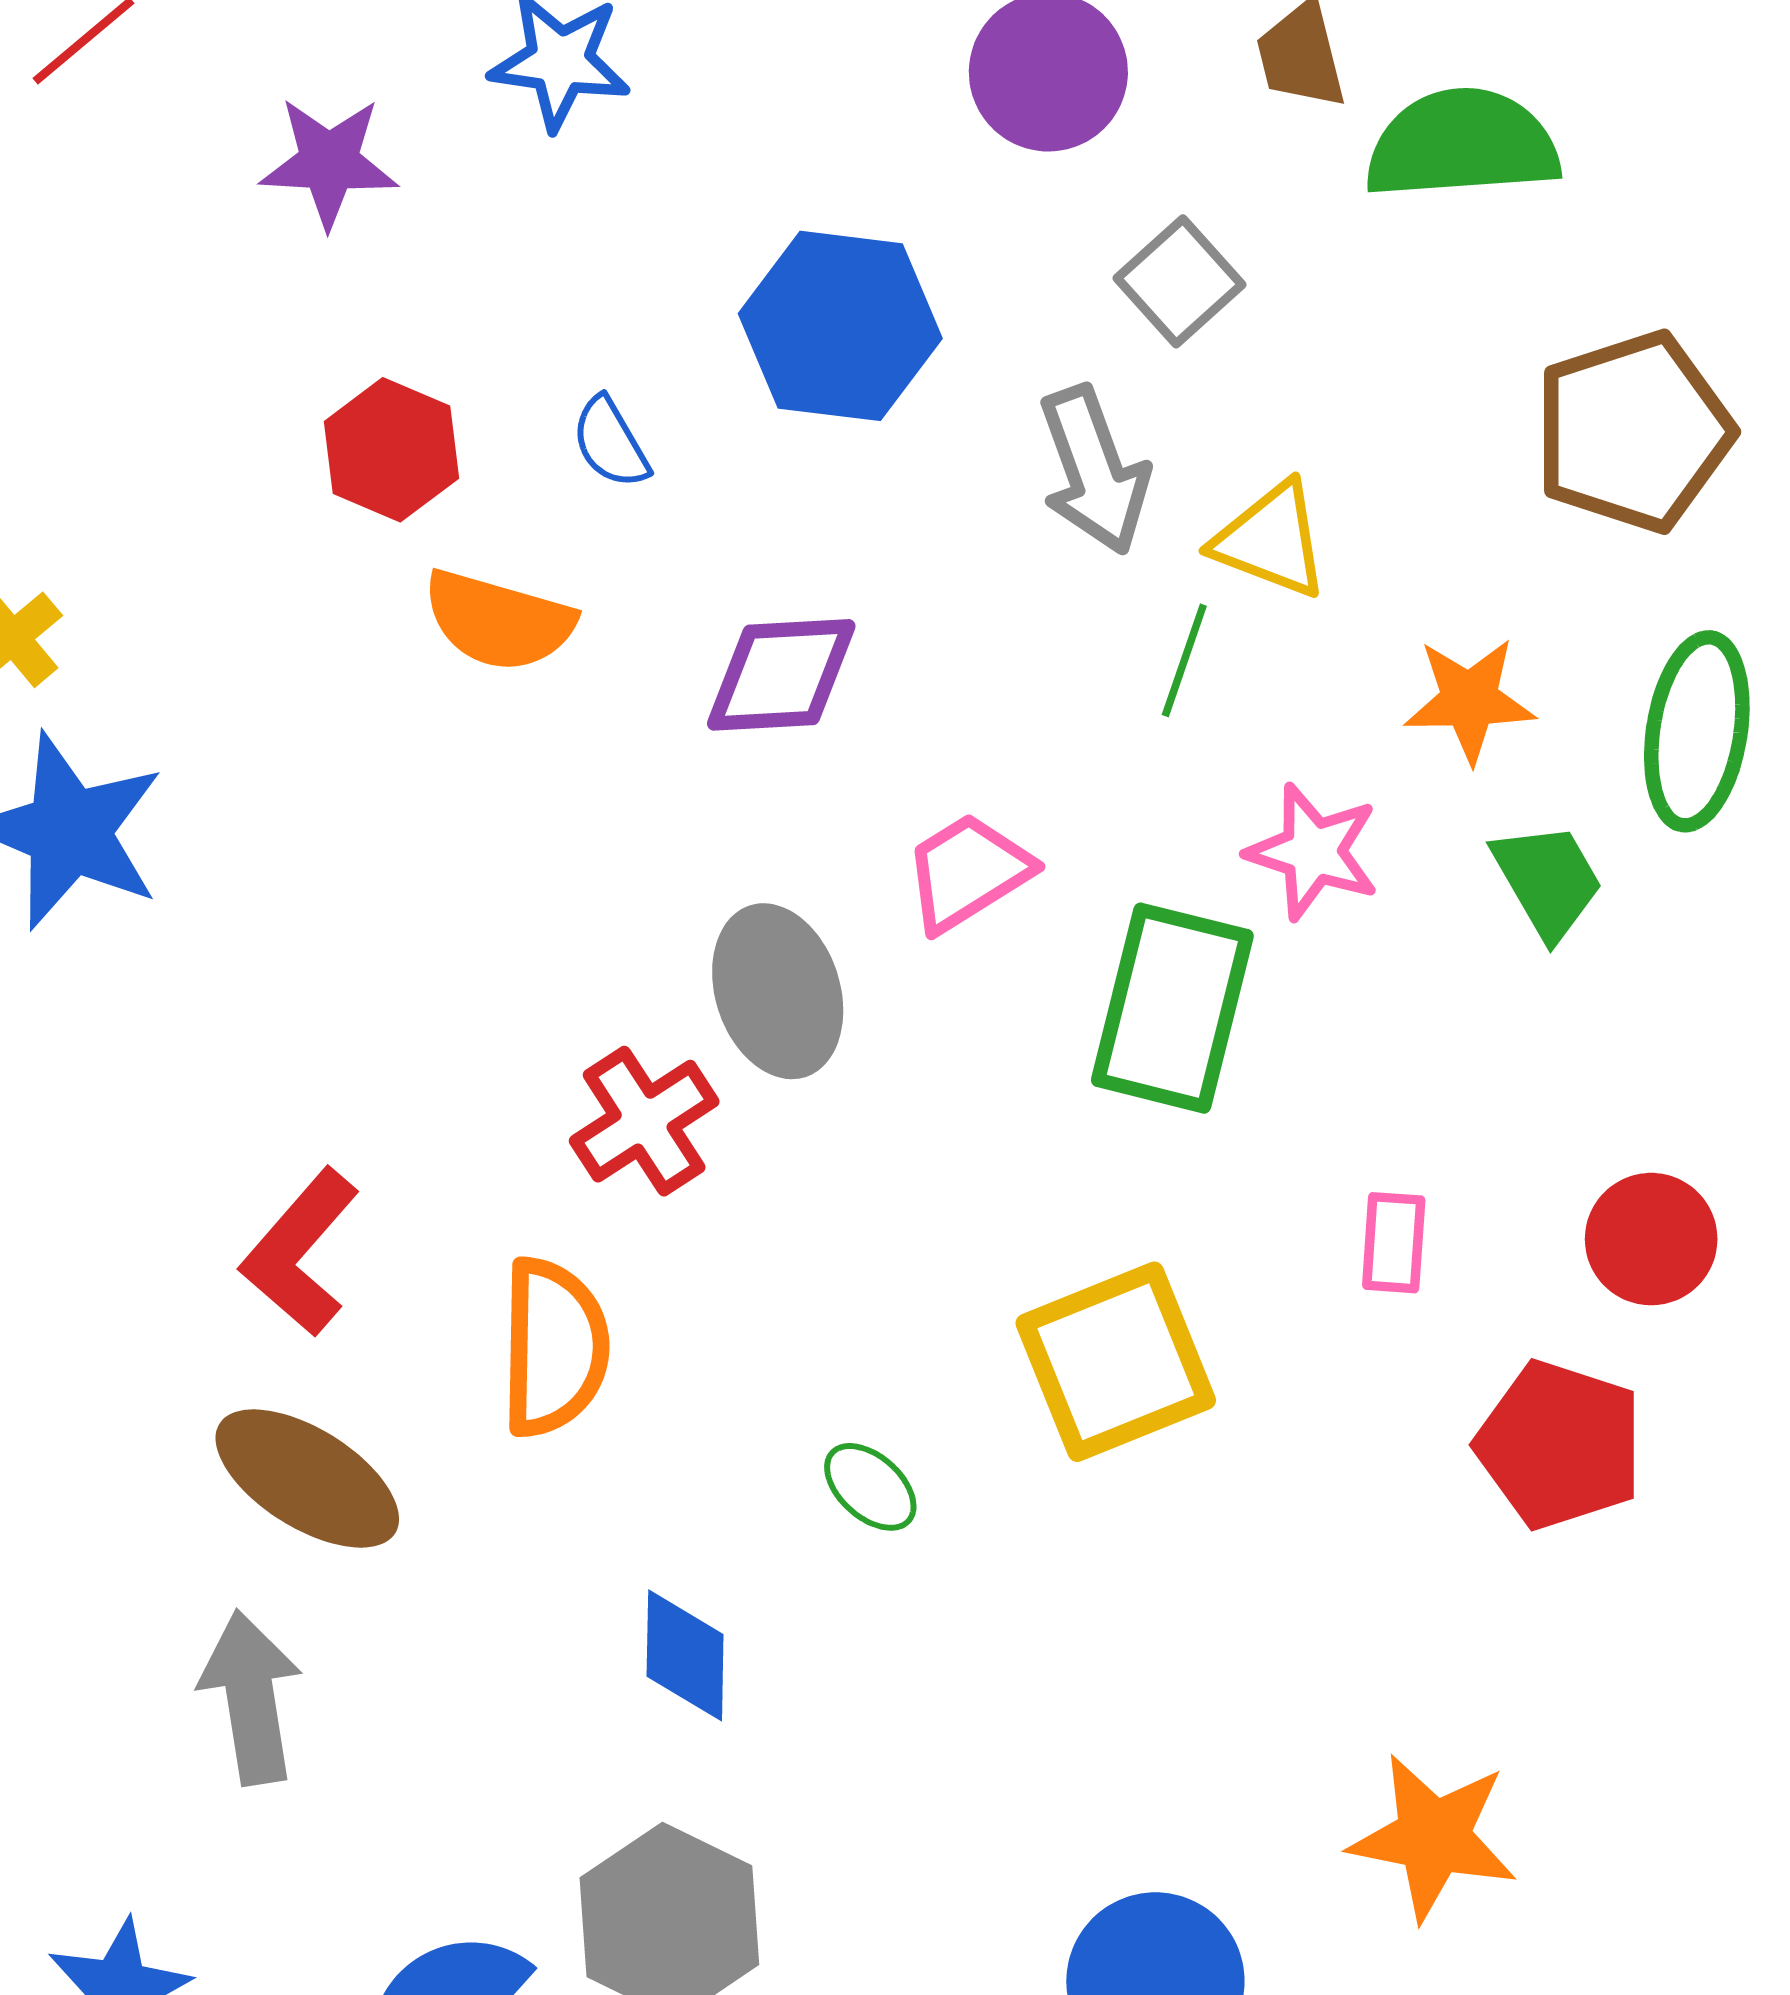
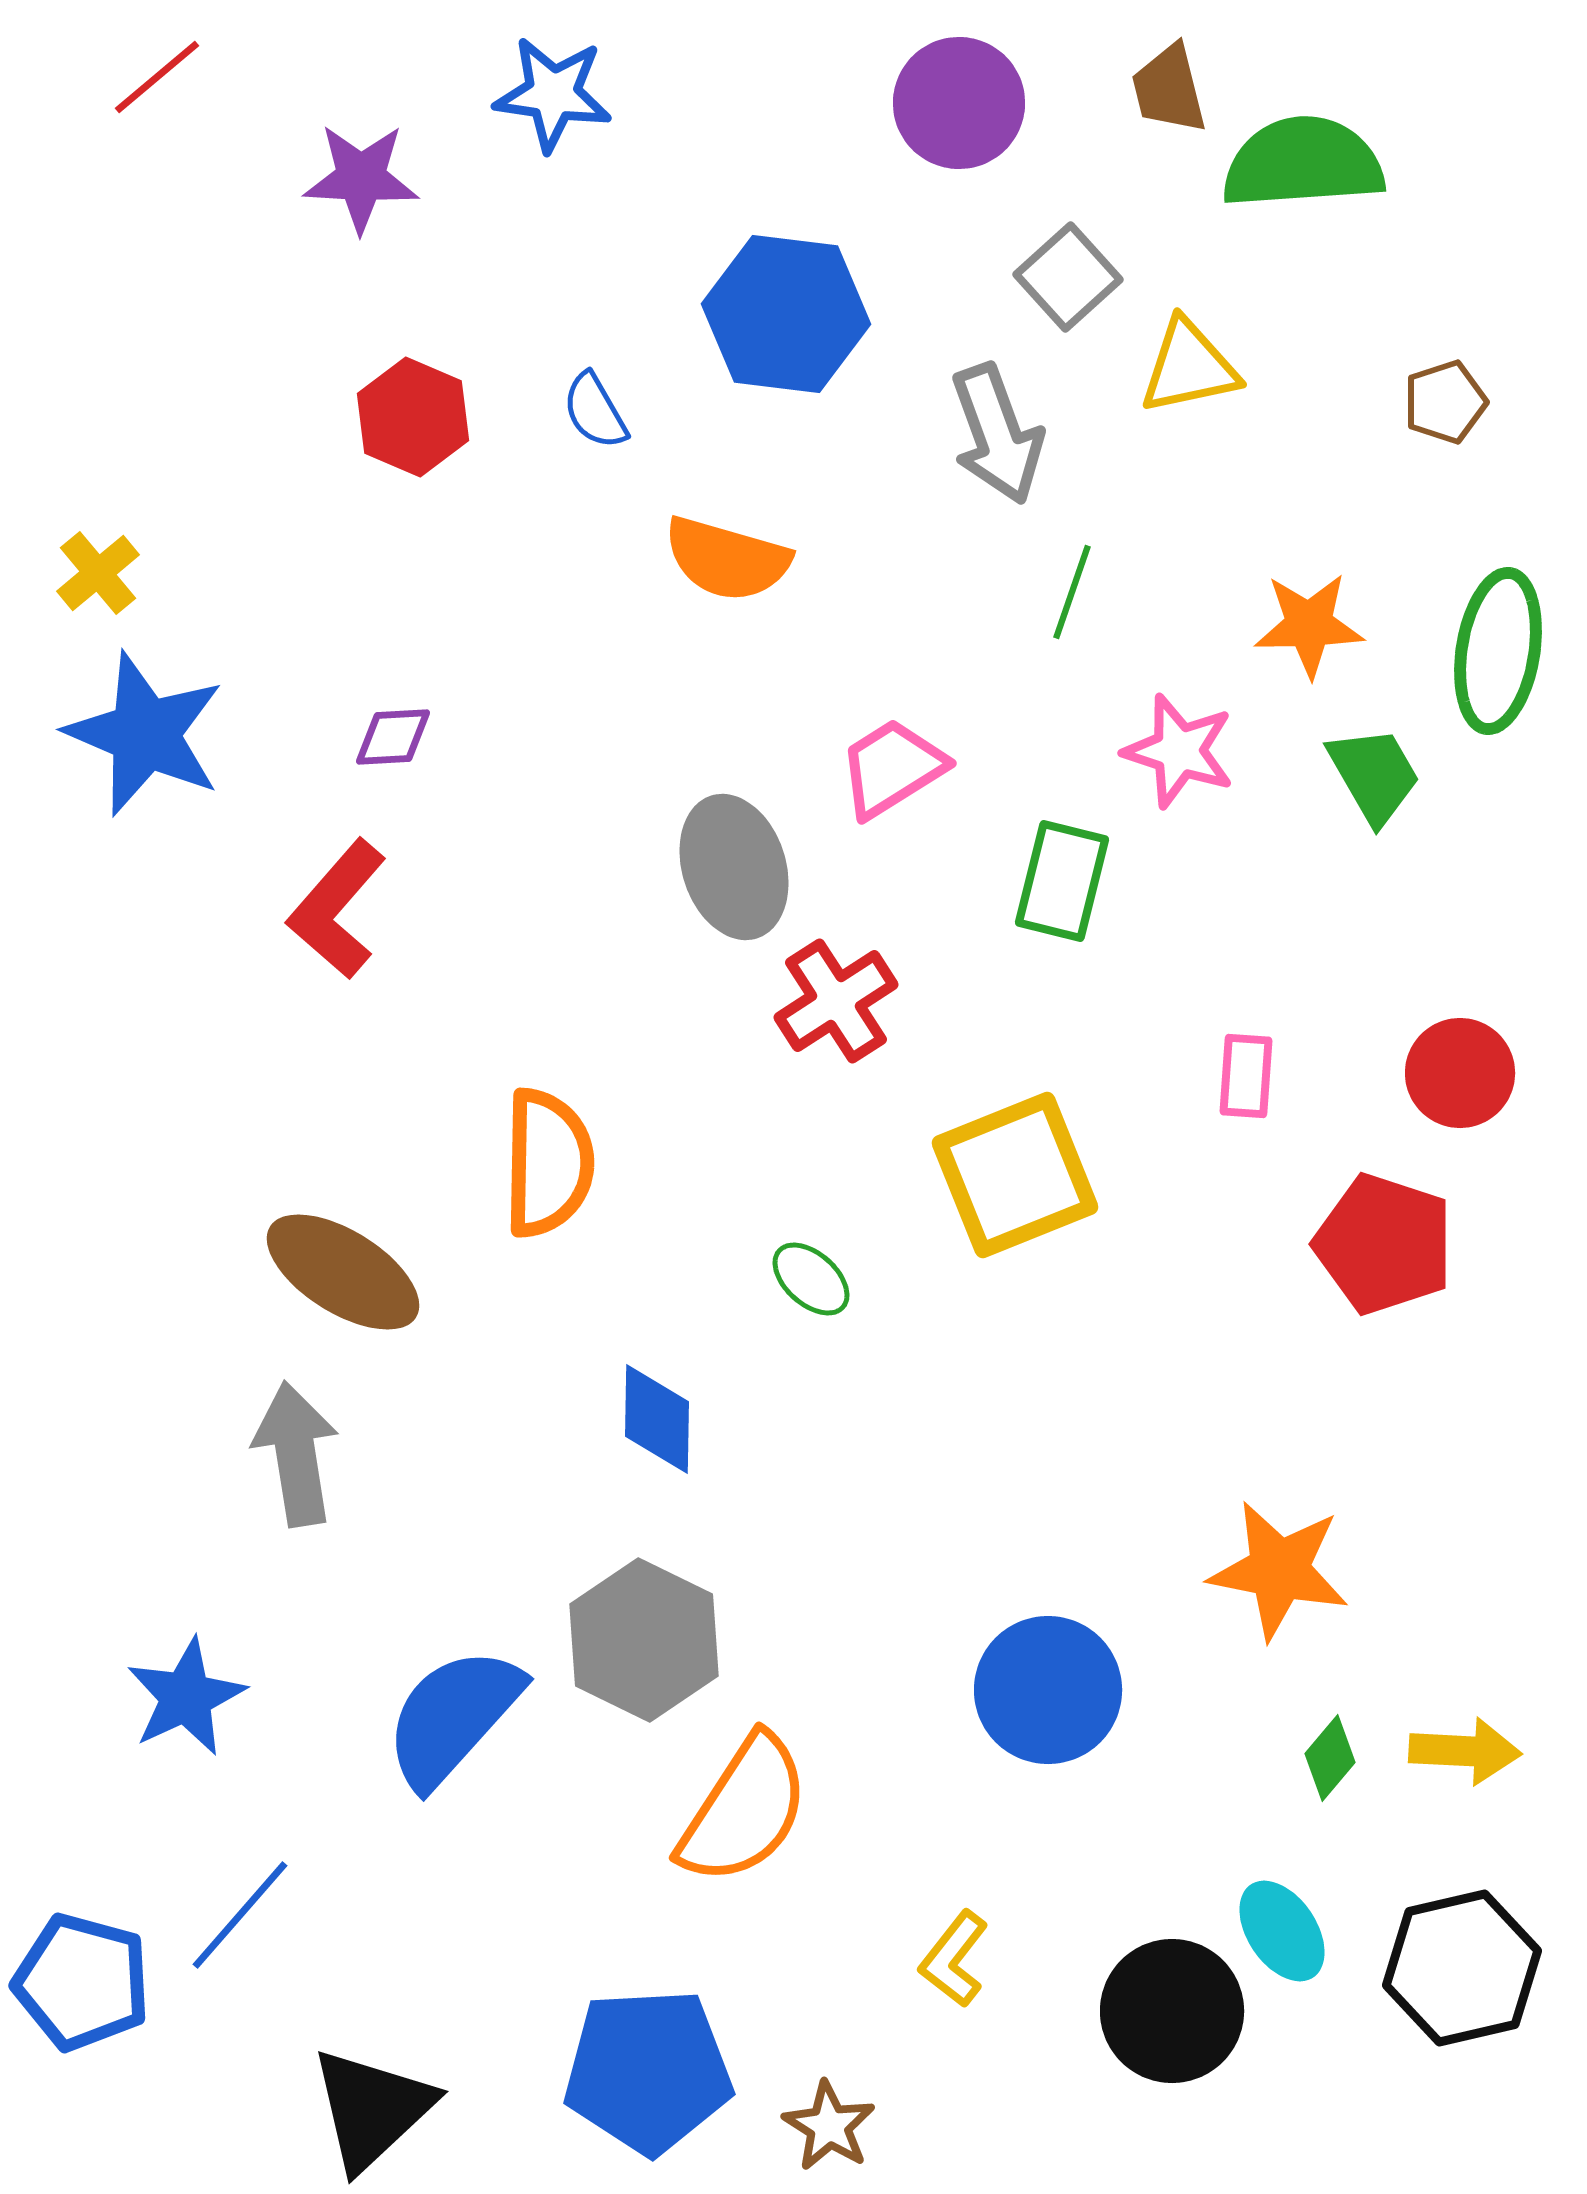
brown pentagon: (1633, 432) -> (1445, 402), size x0.5
yellow triangle: (1271, 540) -> (1189, 367), moved, turned -33
orange semicircle: (499, 621) -> (727, 559), moved
purple diamond: (781, 675) -> (393, 737), moved, size x0.6
green rectangle: (1172, 1008) -> (1062, 881), size x0.7
red cross: (644, 1121) -> (836, 1001), moved
red L-shape: (300, 1252) -> (337, 909), moved

